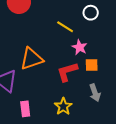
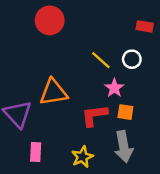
white circle: (91, 13) -> (132, 59), moved
gray arrow: (95, 93) -> (124, 147), size x1.4

